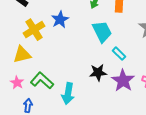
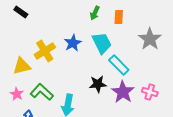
blue star: (60, 20) -> (73, 43), moved
yellow cross: (34, 30) -> (45, 51), moved
cyan rectangle: (119, 54) -> (119, 65), size x1.5

